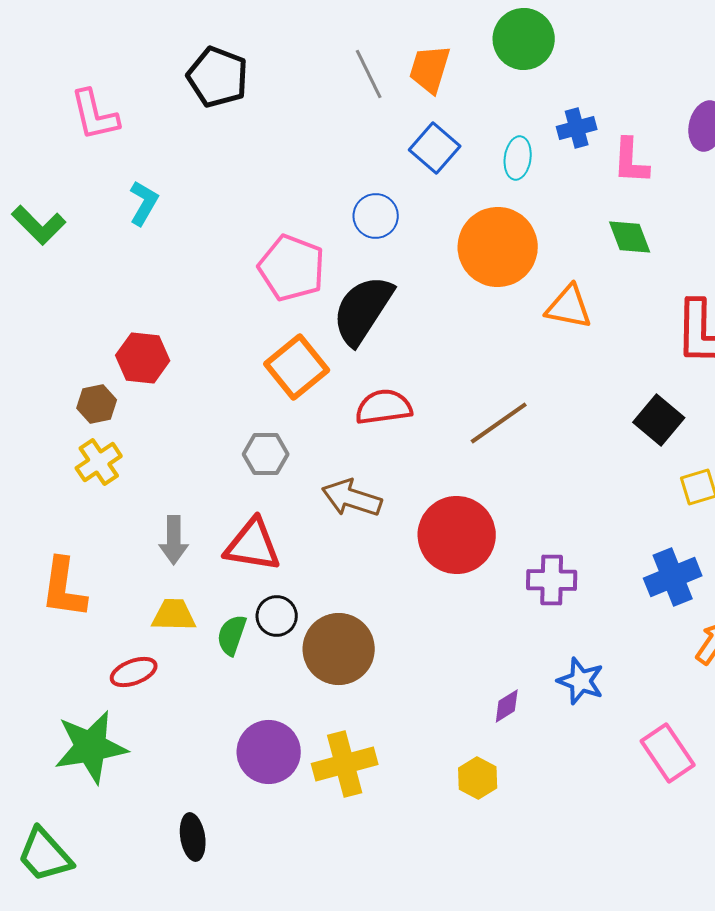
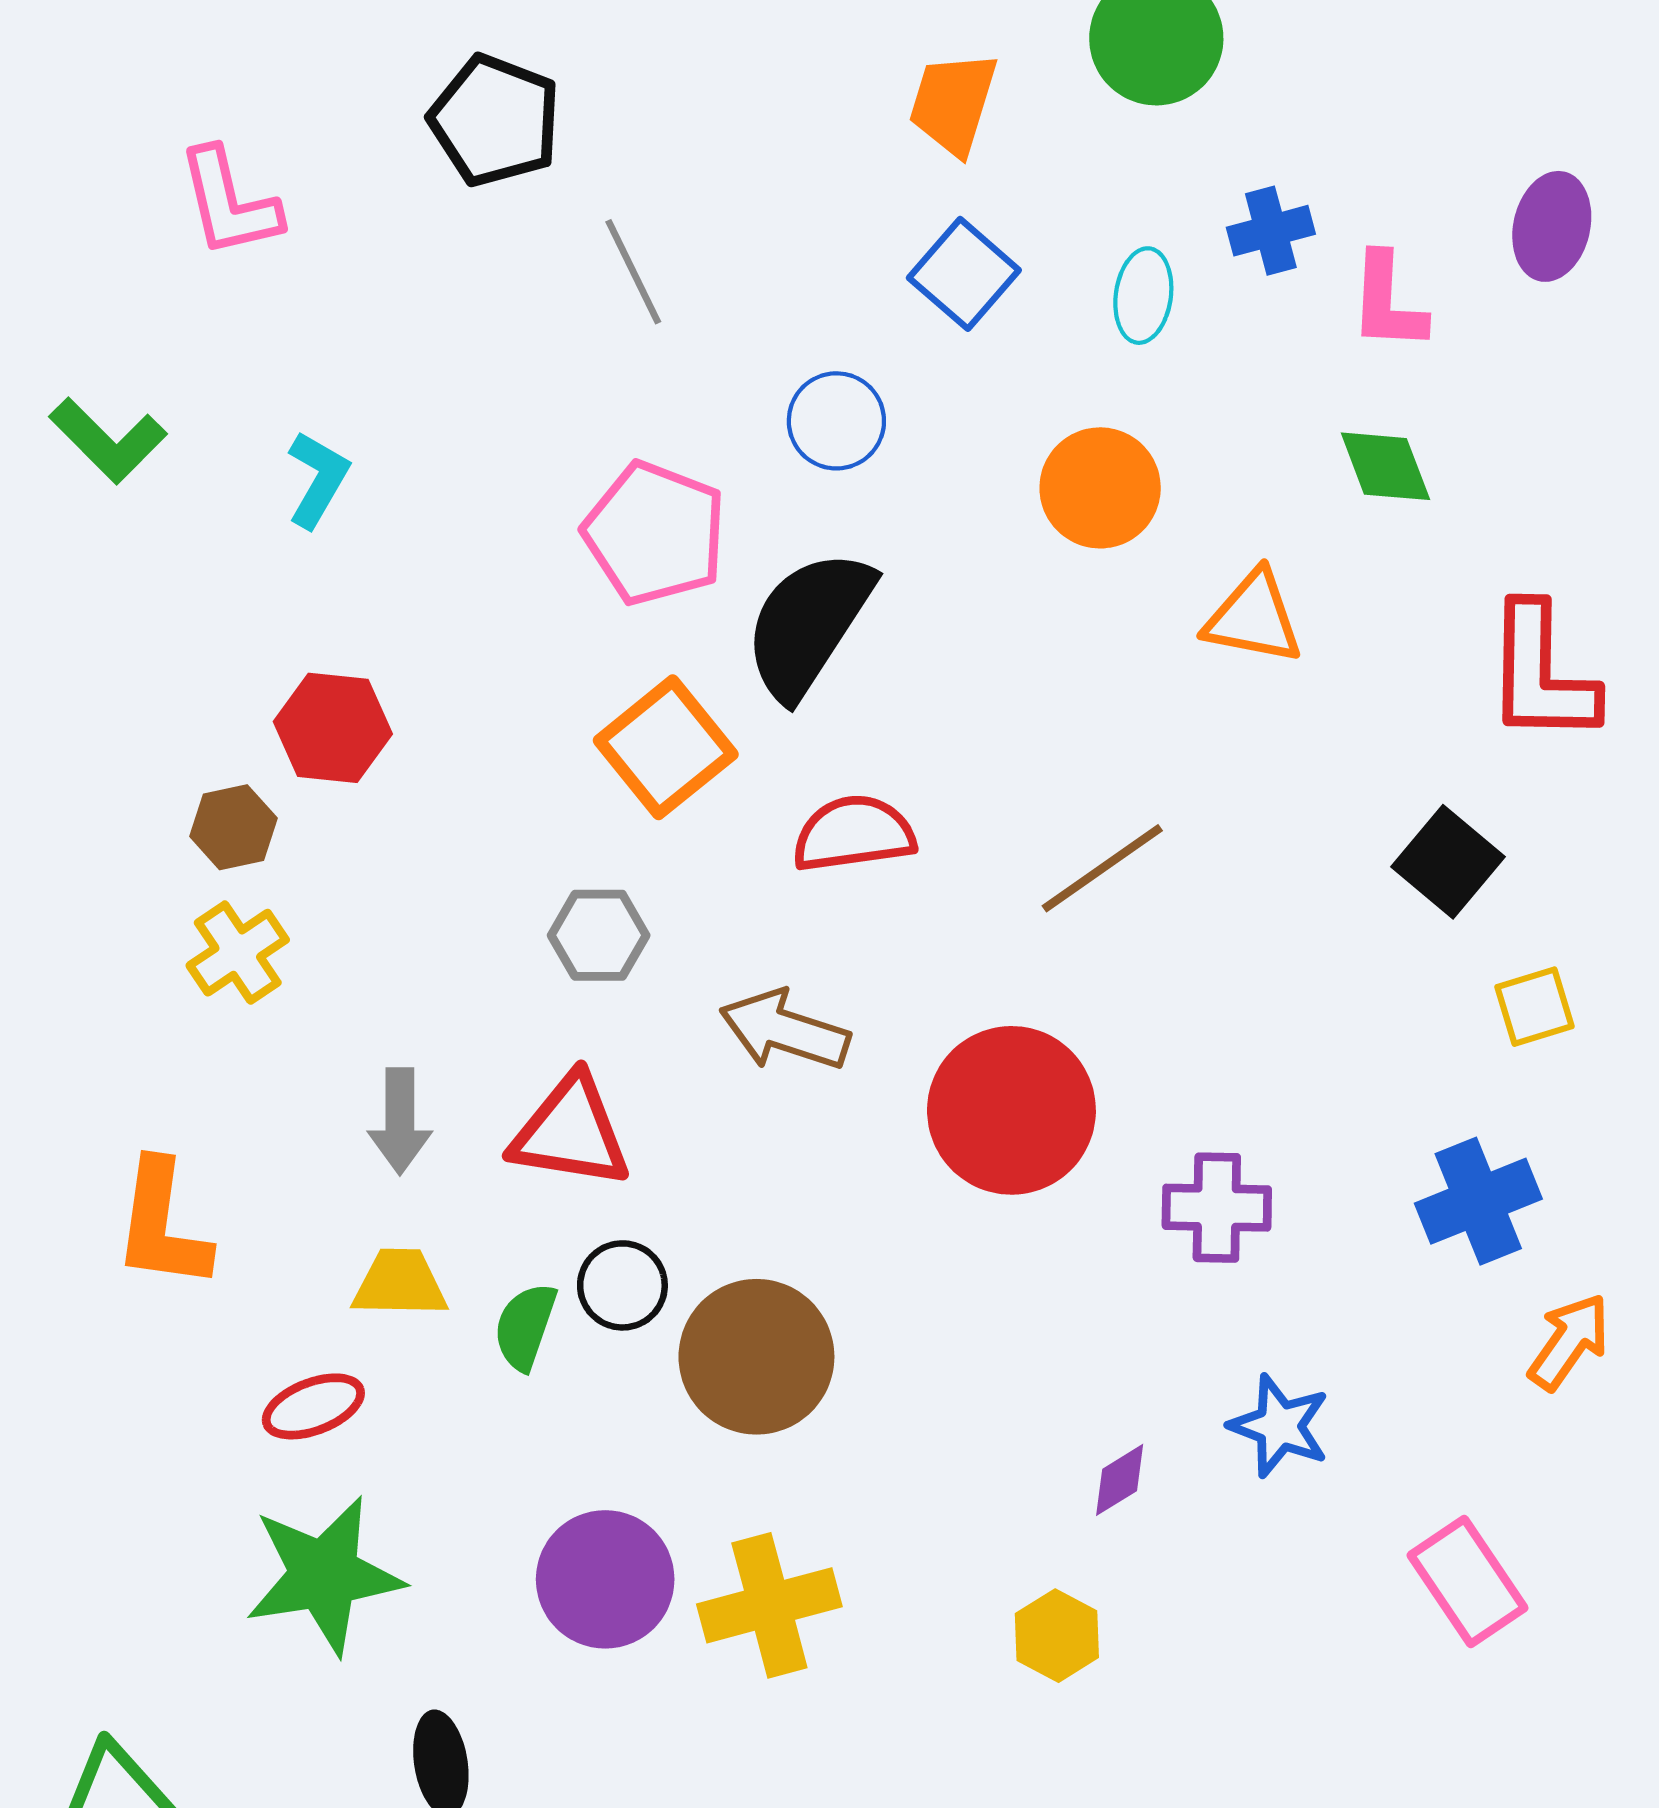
gray line: (369, 74) -> (633, 272), moved
cyan L-shape: (144, 203) -> (318, 479), moved
orange circle: (498, 247) -> (1100, 488), size x0.7
green star: (91, 747) -> (324, 1575), moved

